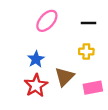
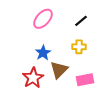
black line: (89, 23) -> (81, 21), turned -40
blue star: (36, 59) -> (43, 53), moved

